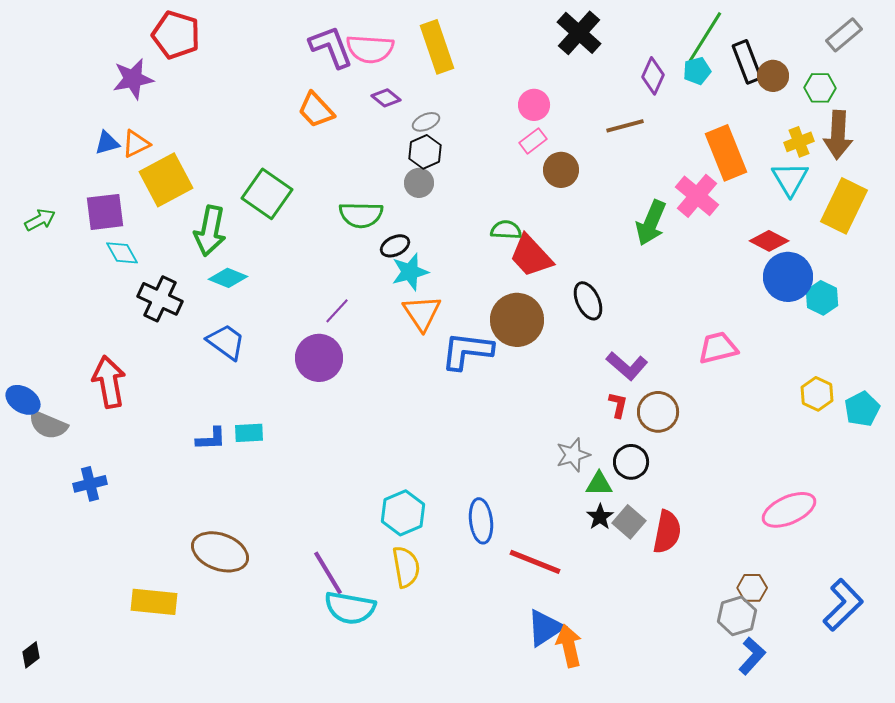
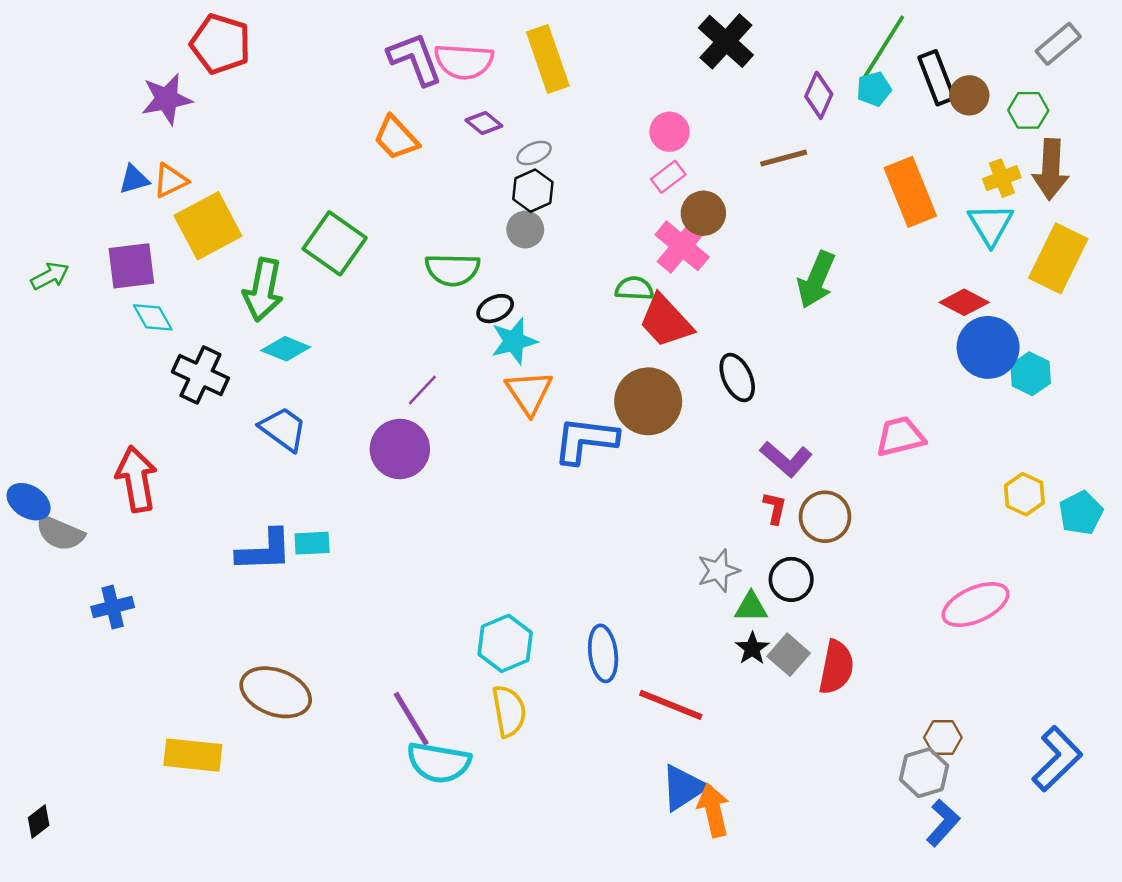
pink cross: (697, 196) -> (682, 246), moved
blue L-shape: (211, 439) -> (264, 551), size x1.5
pink ellipse: (789, 510) -> (976, 605), moved

